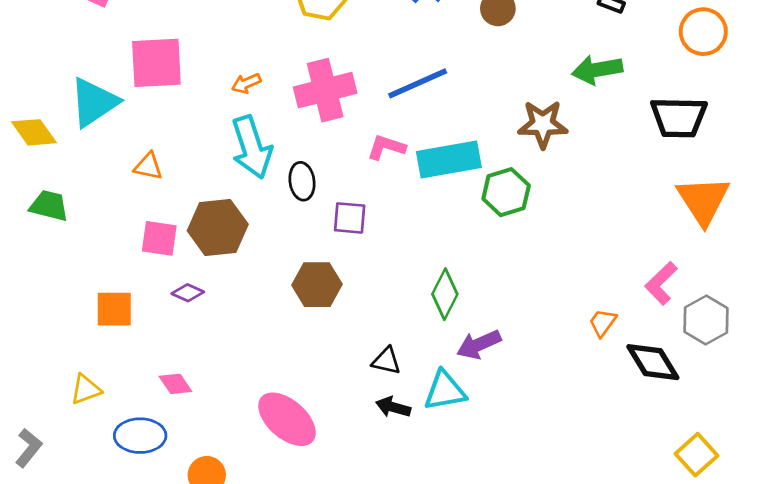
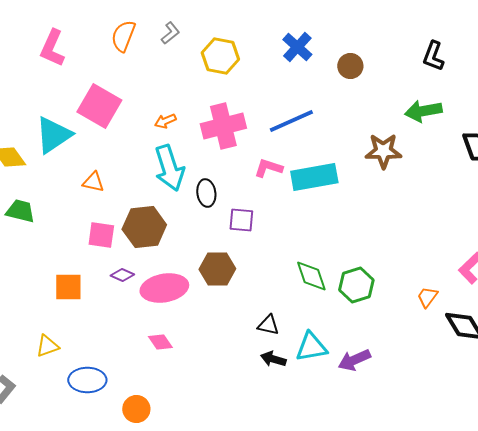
pink square: (156, 63) -> (99, 106), turned 33
green hexagon: (506, 192) -> (356, 285), moved
green diamond: (445, 294) -> (311, 276), turned -45
purple arrow: (479, 344) -> (354, 360), moved
pink diamond: (175, 384) -> (160, 342), moved
pink ellipse: (287, 419) -> (164, 288), moved, turned -51

